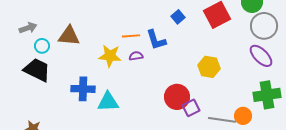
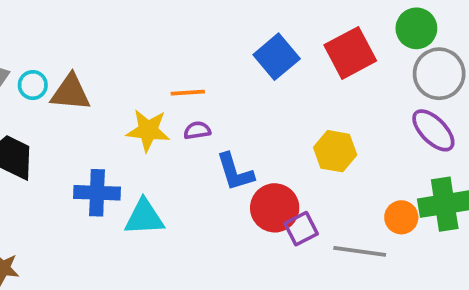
blue square: (178, 17) -> (277, 57), size x1.6
blue L-shape: (156, 40) -> (235, 172), moved
cyan circle: (42, 46) -> (33, 85), moved
orange circle: (243, 116) -> (401, 217), moved

